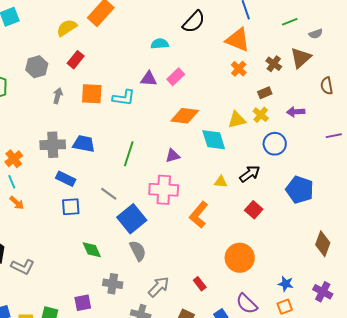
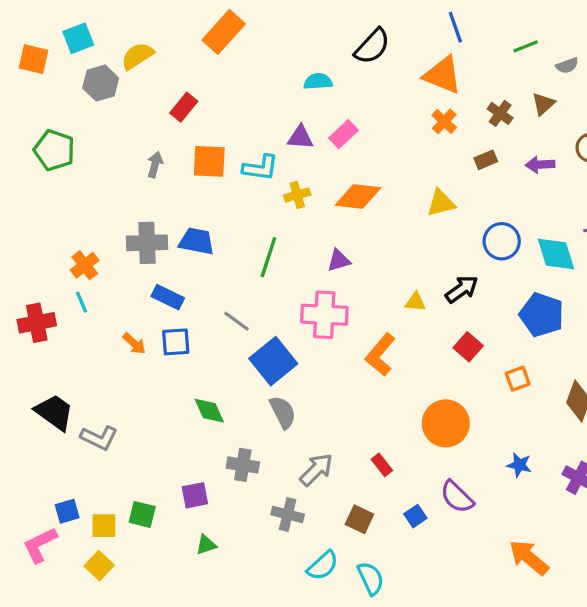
yellow semicircle: (67, 28) -> (137, 56), moved
brown triangle: (301, 58) -> (543, 104), size x0.7
gray hexagon: (37, 67) -> (101, 83), moved
purple arrow: (296, 112) -> (540, 165), moved
yellow cross: (261, 115) -> (297, 195), moved, turned 35
cyan diamond: (214, 140) -> (556, 254), moved
orange arrow: (17, 203) -> (134, 344), moved
orange square: (285, 307) -> (518, 379), moved

